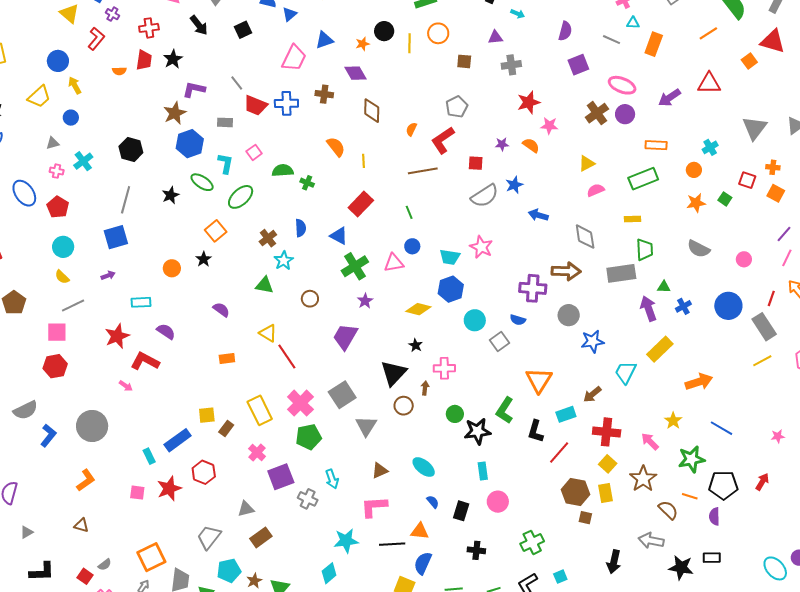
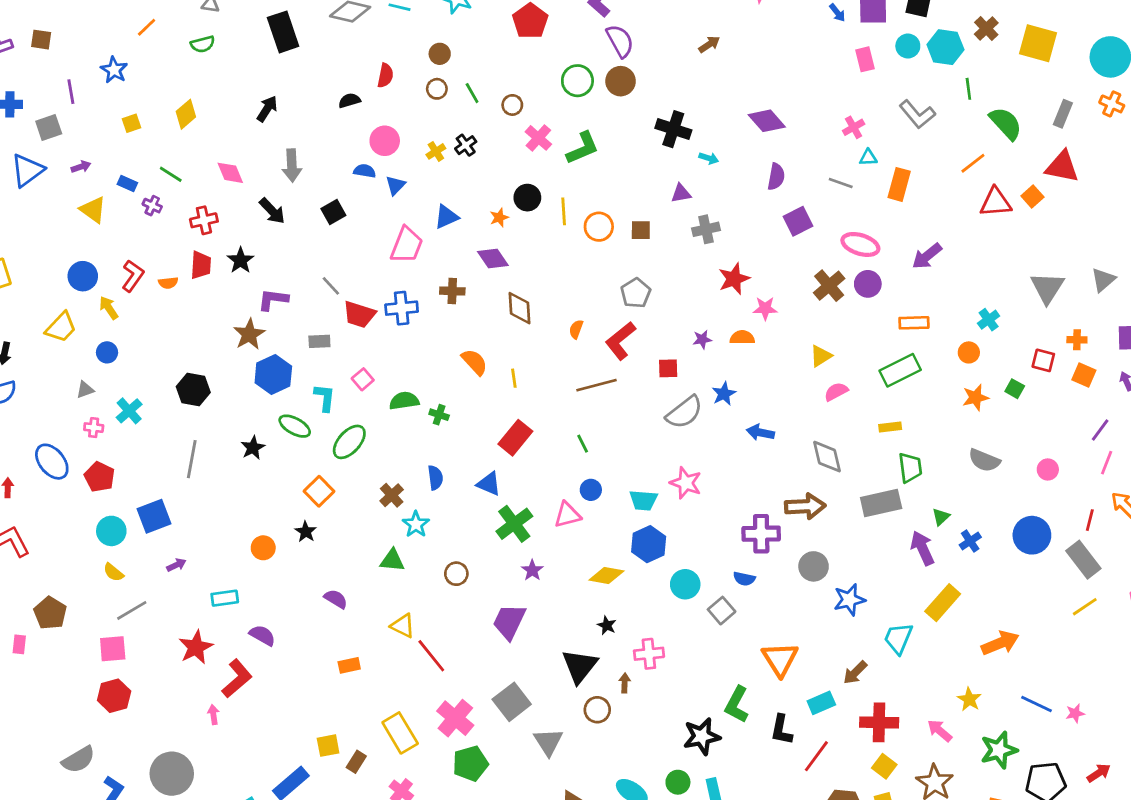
orange circle: (438, 33) -> (599, 227), moved
red L-shape: (96, 39) -> (133, 276), moved
red triangle: (709, 83) -> (996, 202), moved
orange semicircle: (531, 145) -> (742, 337), turned -30
blue square: (116, 237) -> (154, 516), moved
green triangle: (664, 287) -> (941, 517), turned -40
red L-shape: (145, 361) -> (237, 679), turned 116
pink arrow: (126, 386) -> (213, 715), turned -128
green circle: (455, 414) -> (678, 782), moved
pink star: (778, 436) -> (1075, 713), moved
red arrow: (762, 482) -> (1099, 773), turned 30

